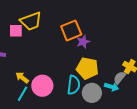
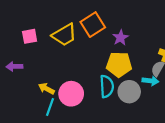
yellow trapezoid: (31, 21) -> (64, 35), moved
purple star: (83, 42) -> (120, 38), moved

